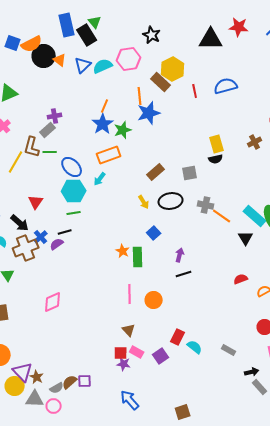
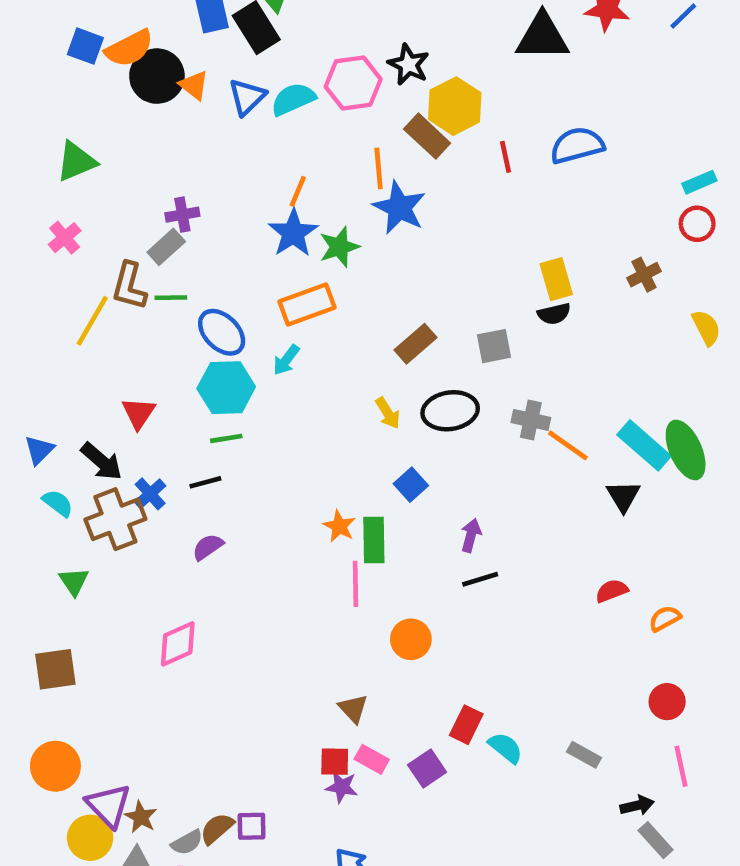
black star: (152, 35) -> (409, 65), moved
blue star: (149, 113) -> (399, 208), turned -30
purple semicircle: (57, 244) -> (208, 547), moved
pink line: (130, 294) -> (355, 584), moved

